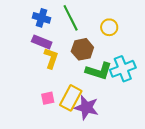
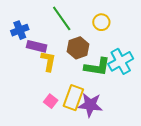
blue cross: (42, 18) -> (20, 30), moved, turned -30
pink square: (48, 98) -> (51, 101), turned -32

